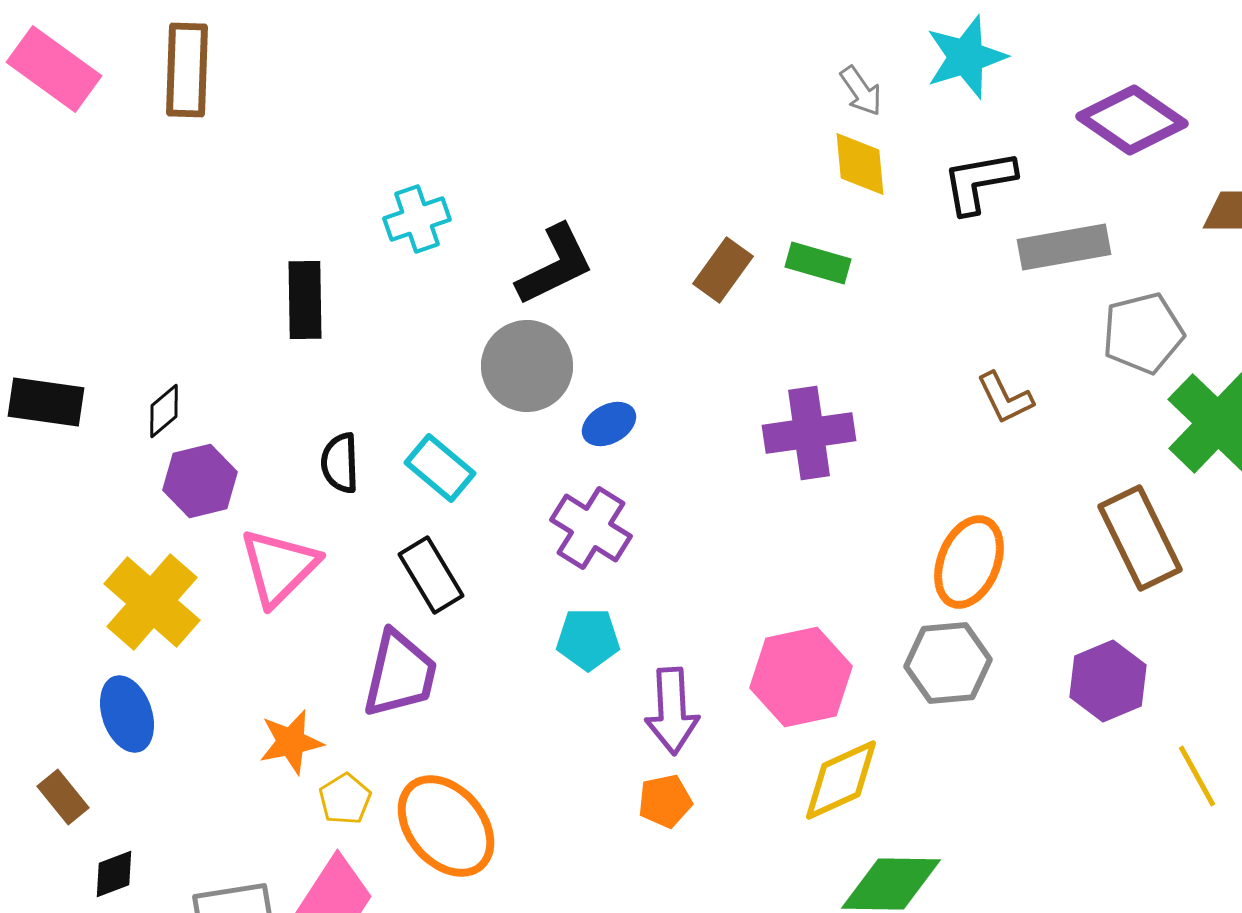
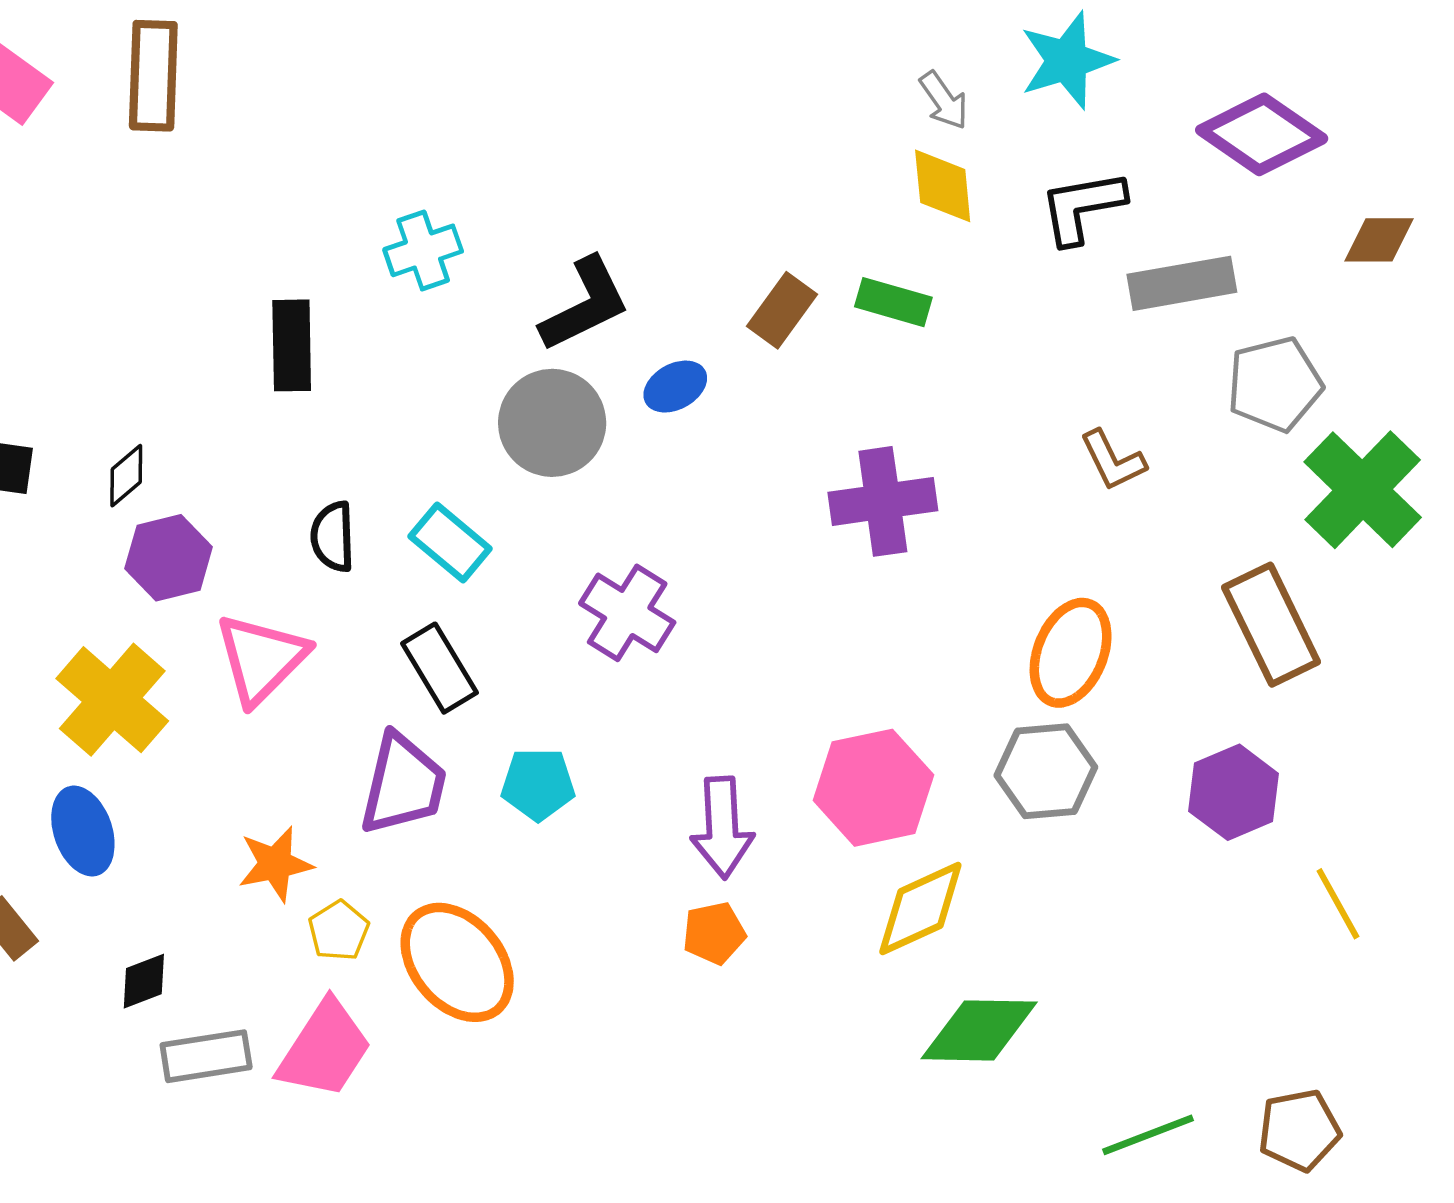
blue ellipse: (609, 424) -> (675, 387), moved
cyan pentagon: (588, 639) -> (538, 784), moved
black diamond: (114, 874) -> (144, 981), moved

